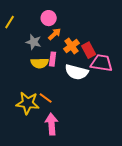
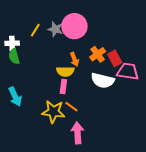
pink circle: (49, 18) -> (74, 26), size x1.6
orange arrow: (55, 34) -> (74, 59), moved, turned 112
gray star: (34, 42) -> (55, 29), moved
pink rectangle: (53, 59) -> (63, 87), moved

